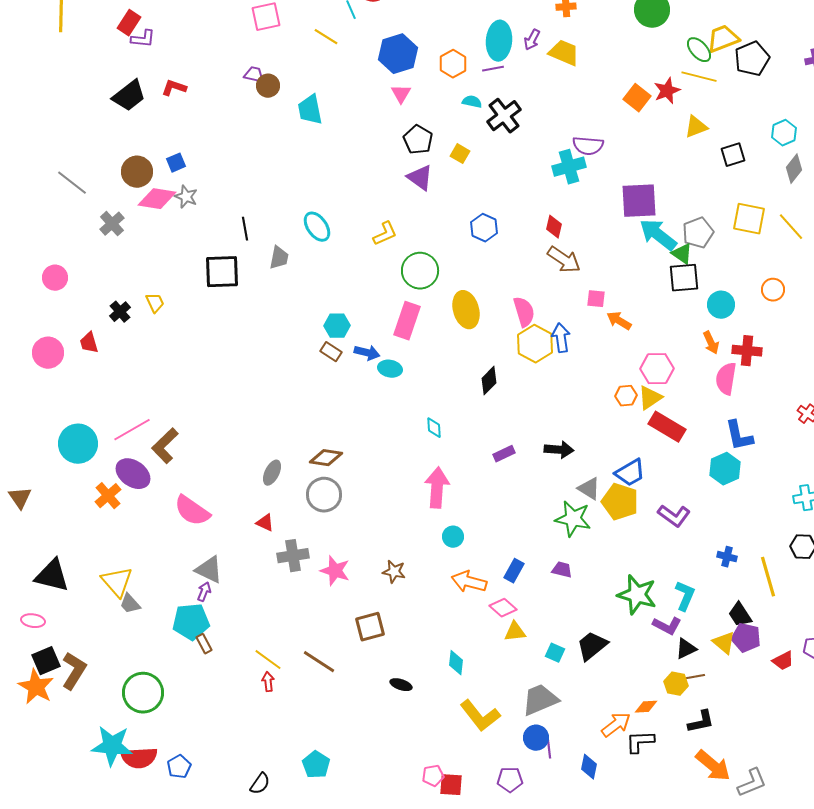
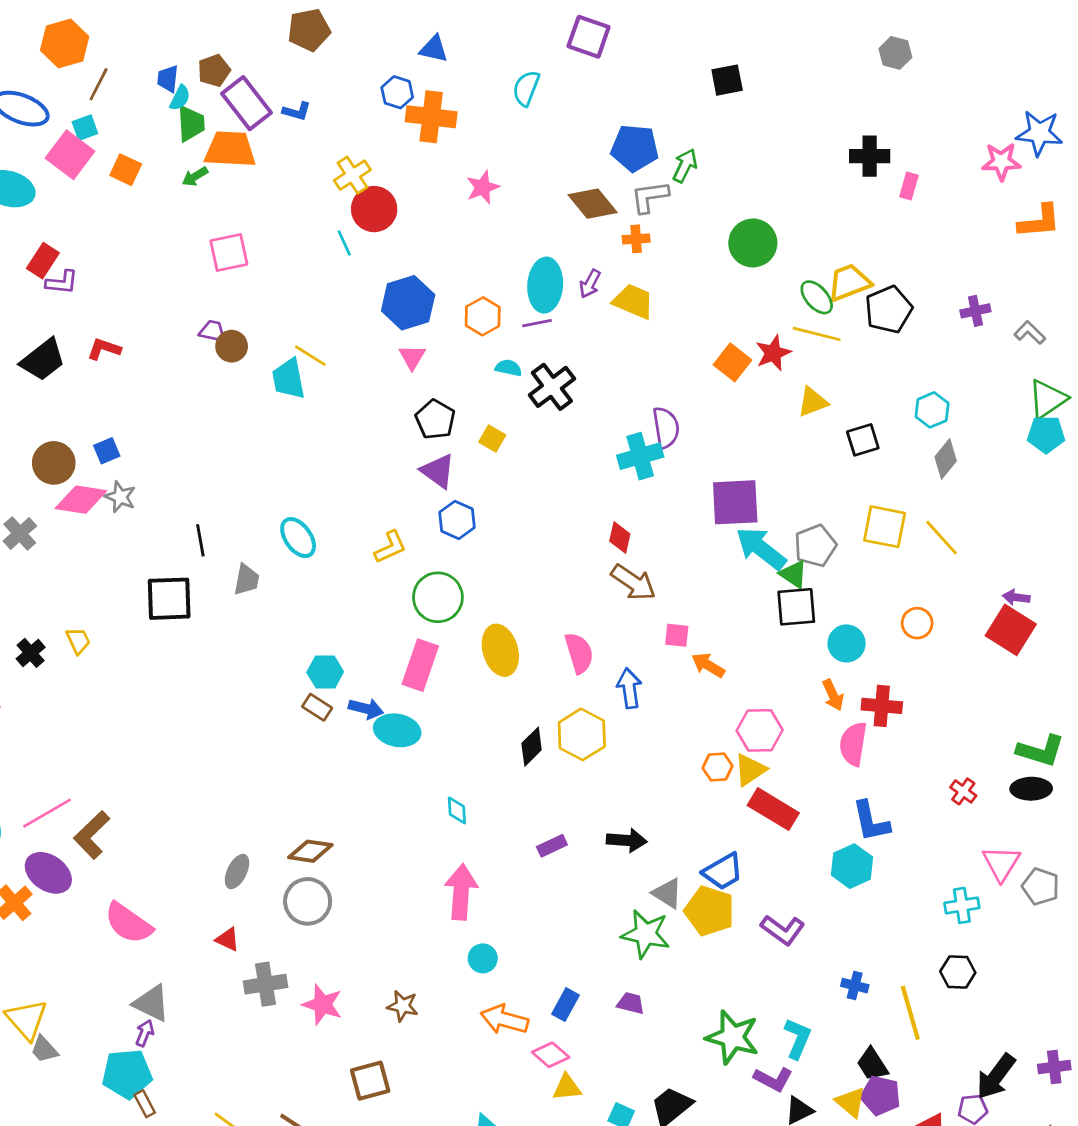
yellow line: (326, 37) -> (310, 356), moved
purple semicircle: (588, 146) -> (666, 428), turned -104
blue hexagon: (484, 228) -> (457, 520), moved
yellow hexagon: (535, 344) -> (582, 734), moved
cyan ellipse: (390, 369) -> (397, 730), size x1.4

